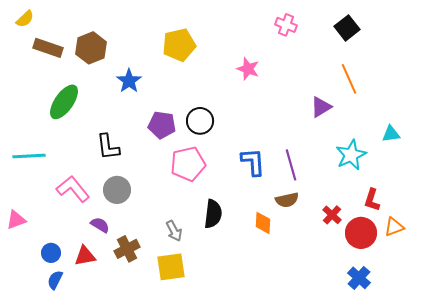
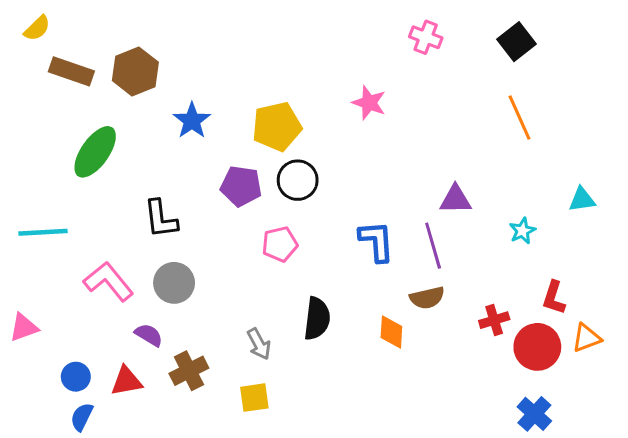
yellow pentagon: (179, 45) -> (277, 127), moved
purple triangle: (321, 107) -> (455, 199), moved, turned 30
cyan star: (351, 155) -> (522, 231), size x0.6
pink pentagon: (188, 164) -> (280, 244), size x0.7
red cross: (332, 215) -> (494, 320), turned 30
yellow square: (171, 267) -> (254, 398), size x0.7

